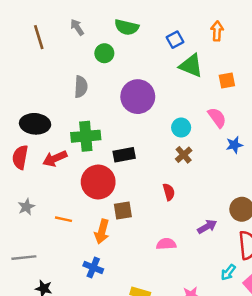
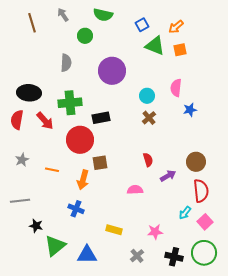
orange arrow: (217, 31) -> (176, 27), moved, turned -133
orange square: (227, 80) -> (180, 50), moved
pink semicircle: (217, 118) -> (176, 88), turned -138
red arrow: (55, 158) -> (45, 121), turned -108
red semicircle: (169, 192) -> (148, 160), moved

